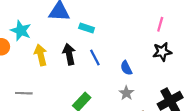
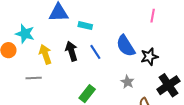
black star: (162, 52) -> (149, 57), moved
blue semicircle: (126, 68) -> (126, 46), moved, size x1.6
gray line: (24, 93) -> (34, 78), moved

